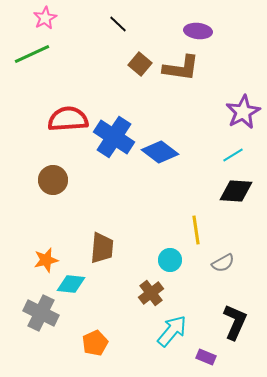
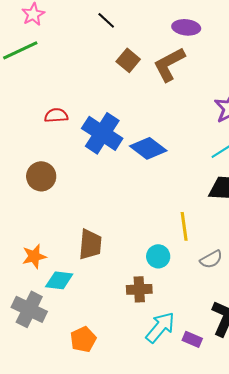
brown L-shape: (181, 68) -> (169, 64), turned 144
red semicircle: (68, 119) -> (56, 115), size x0.6
brown cross: (151, 293) -> (139, 289), turned 35
purple rectangle: (206, 357) -> (192, 339), moved

